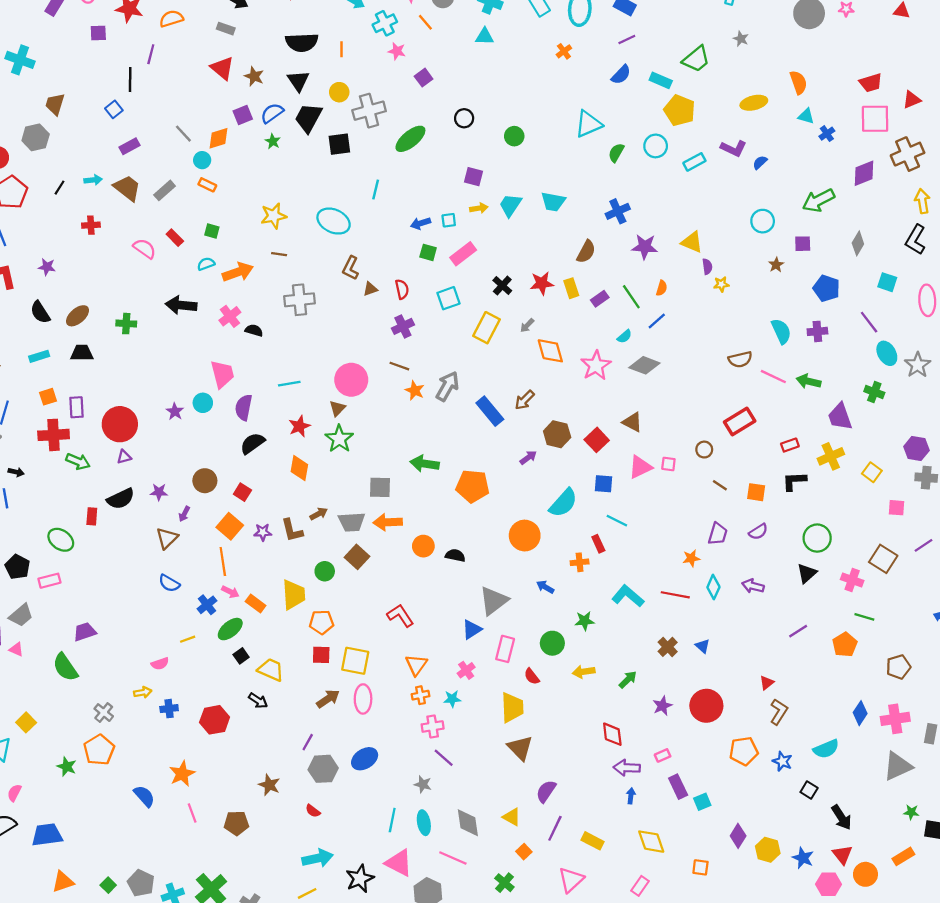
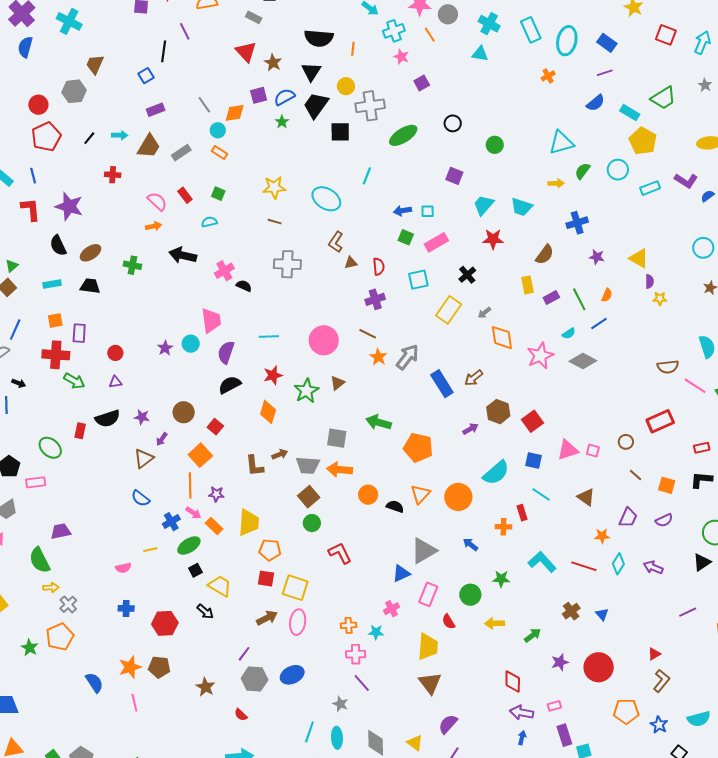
purple line: (151, 54) -> (185, 31), turned -48
brown trapezoid: (127, 188) -> (149, 146), turned 76
yellow arrow: (479, 208) -> (556, 183), moved
purple star: (645, 247) -> (597, 257), size x0.7
purple star: (47, 267) -> (69, 206), size x1.8
orange arrow: (238, 272) -> (154, 226), moved, size x0.6
red star: (542, 283) -> (493, 239), moved
brown triangle: (337, 408) -> (337, 383), moved
brown triangle: (632, 422) -> (586, 497), moved
red circle: (120, 424) -> (115, 353), size x0.5
purple star: (263, 532) -> (216, 494), moved
green circle: (325, 571) -> (312, 523), moved
orange triangle: (416, 665) -> (420, 494), moved
yellow arrow: (143, 692) -> (51, 588), moved
brown pentagon: (236, 823) -> (159, 667), moved

